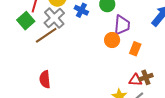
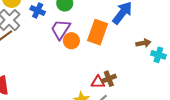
purple trapezoid: (122, 25) -> (61, 29), moved, turned -150
orange rectangle: (135, 49) -> (98, 32), moved, size x1.6

